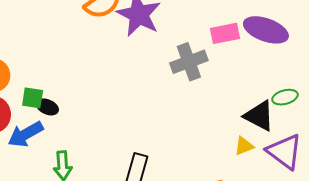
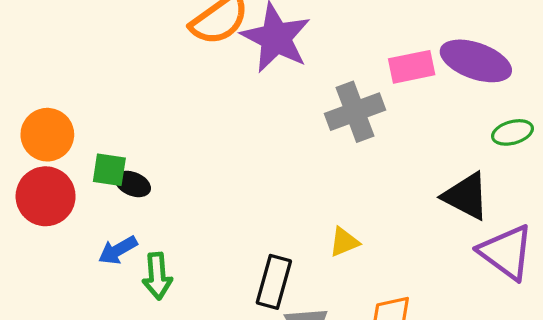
green ellipse: (285, 97) -> (512, 132), moved
blue arrow: (26, 134) -> (118, 250), moved, size x0.7
yellow triangle: (244, 146) -> (344, 242), moved

